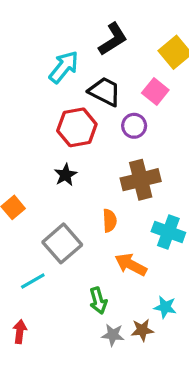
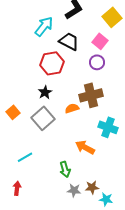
purple circle: (134, 126) -> (97, 62), moved
orange semicircle: (110, 221) -> (72, 108), moved, turned -104
gray square: (62, 243) -> (43, 118), moved
cyan star: (165, 307) -> (106, 199), moved

